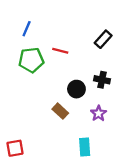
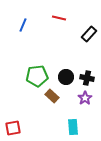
red line: (60, 51) -> (59, 18), moved
green pentagon: (31, 60) -> (37, 76), moved
black cross: (102, 80) -> (87, 78), moved

